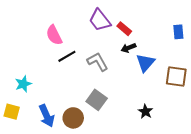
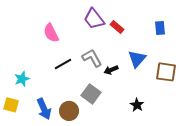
blue rectangle: (178, 32) -> (160, 28), moved
black arrow: (128, 48) -> (111, 70), moved
black line: (67, 56) -> (63, 64), moved

